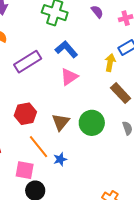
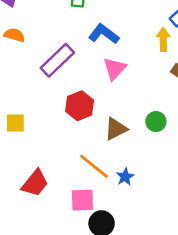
red hexagon: (25, 114) -> (80, 106), moved
brown triangle: (61, 122) -> (116, 129), turned 36
green circle: (92, 123) -> (156, 122), size x0.6

